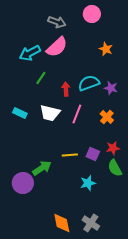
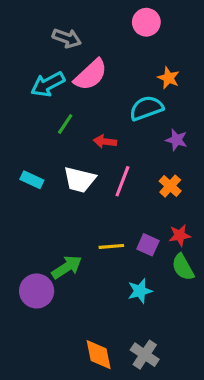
gray arrow: (57, 22) -> (67, 38), moved
cyan semicircle: (89, 83) -> (146, 108), moved
red arrow: (66, 89) -> (105, 141), turned -80

